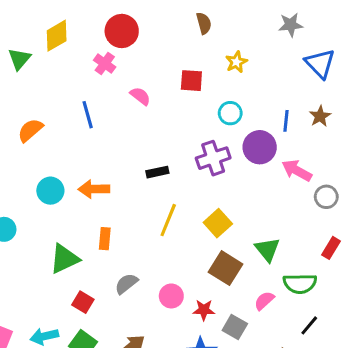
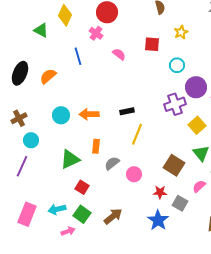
yellow diamond: (57, 36) -> (65, 15), turned -35
green triangle: (19, 59) -> (41, 30), turned -42
blue line: (88, 115) -> (78, 56), moved
purple cross: (213, 158) -> (175, 104), moved
black rectangle: (157, 172) -> (127, 111), moved
yellow square: (218, 223) -> (197, 125), moved
gray semicircle: (126, 284) -> (112, 163), moved
pink circle: (171, 296) -> (134, 174), moved

